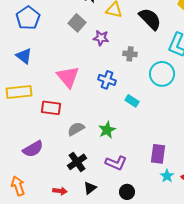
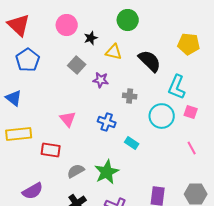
blue triangle: (24, 56) -> (14, 98), moved
pink triangle: (68, 77) -> (68, 119), size x0.7
green star: (107, 130) -> (107, 172), size x1.4

